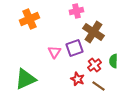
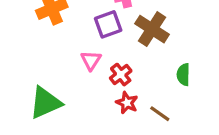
purple square: (74, 48) -> (108, 24), moved
red cross: (94, 65) -> (121, 75), moved

